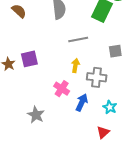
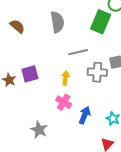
yellow arrow: (75, 66) -> (65, 78), moved
gray cross: (97, 77) -> (97, 72), moved

